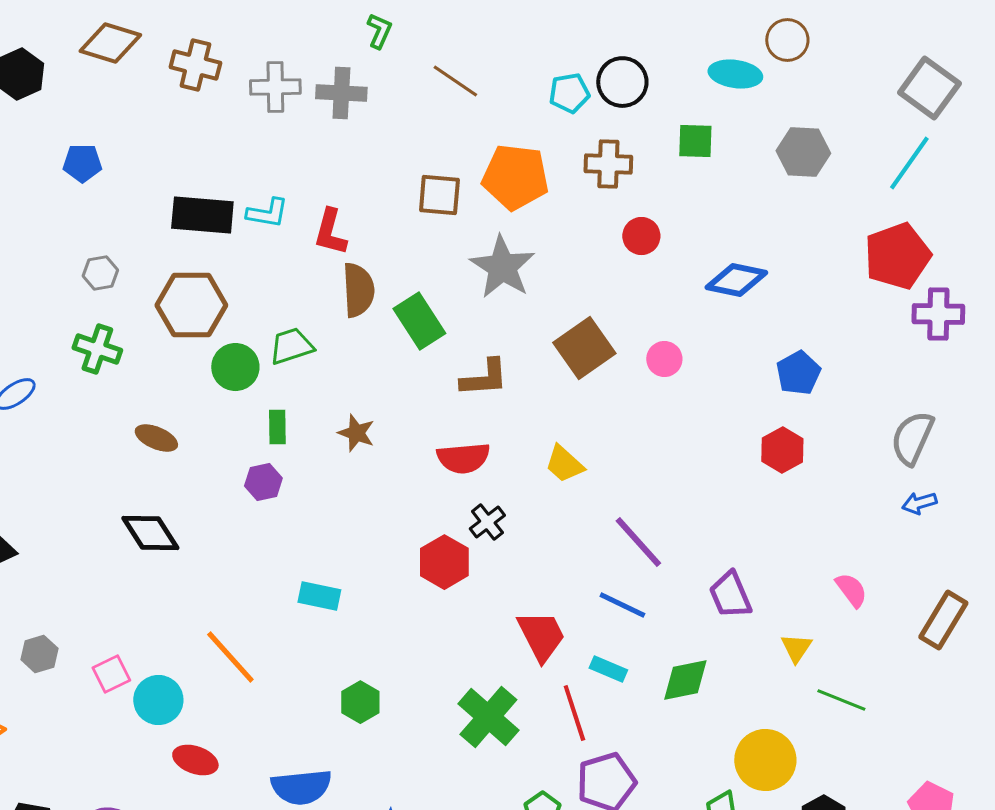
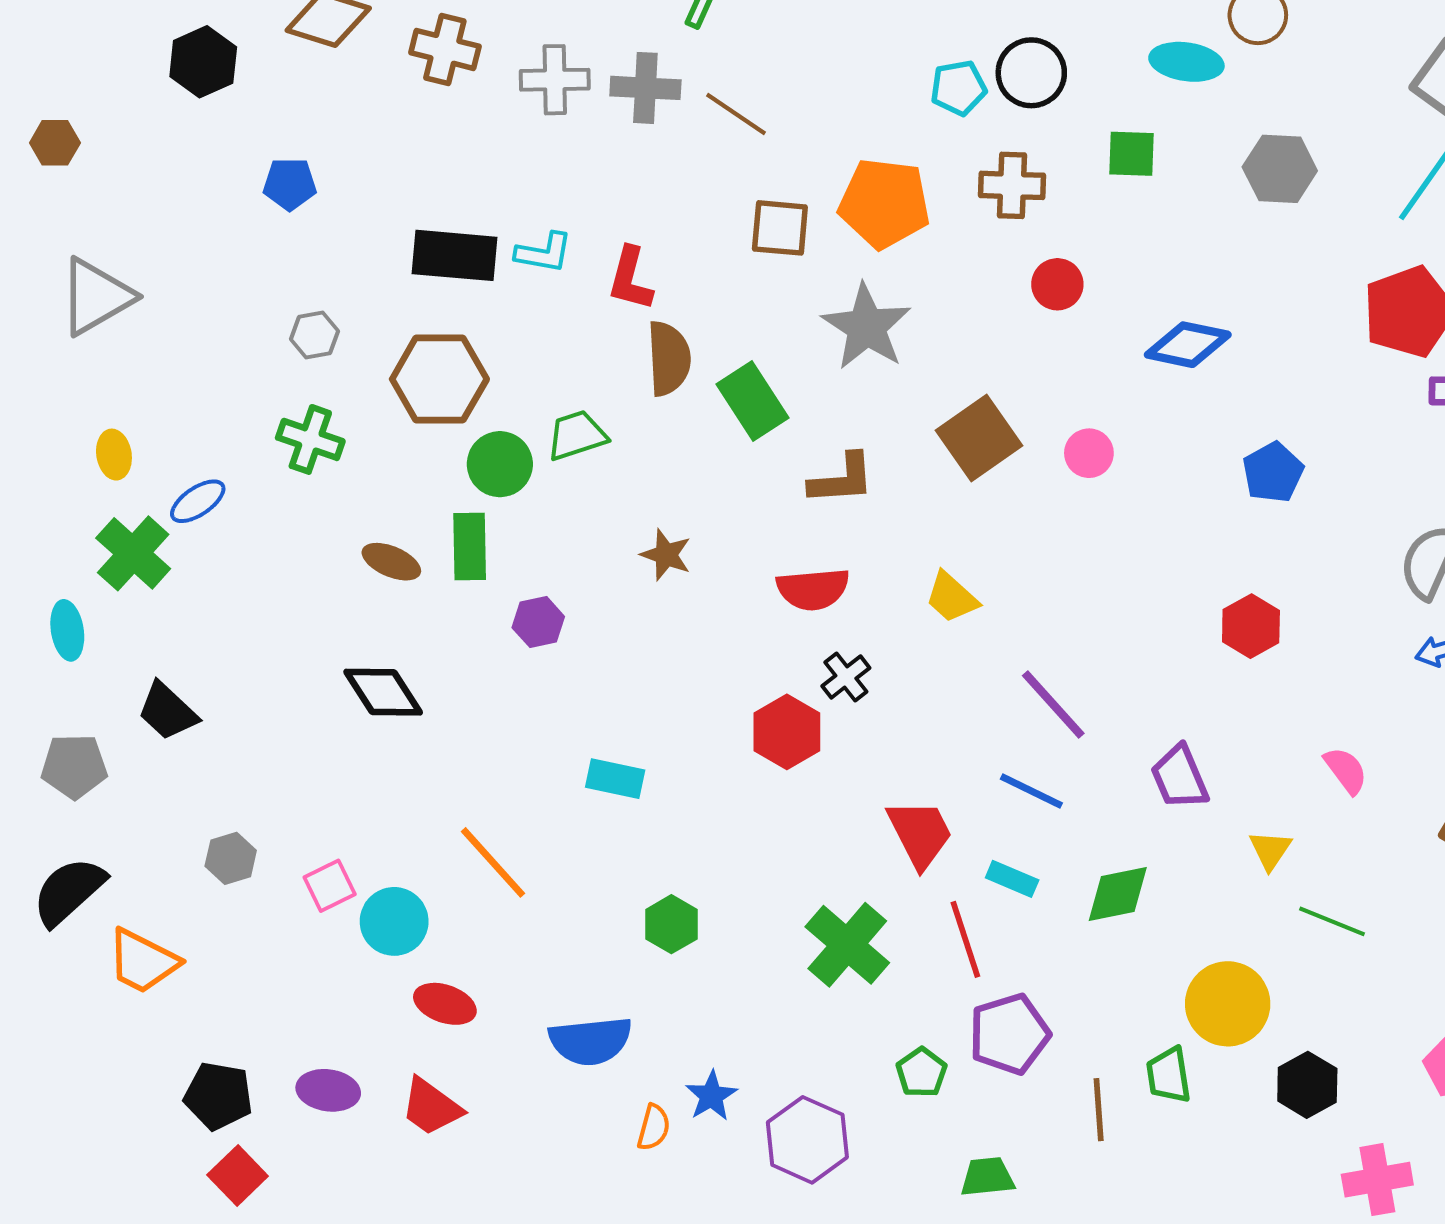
brown line: (455, 81) -> (736, 114), moved
green rectangle: (277, 427) -> (470, 547), moved, size x1.4
red hexagon: (782, 450) -> (1251, 626), moved

